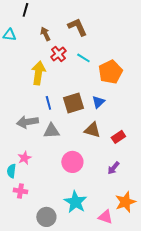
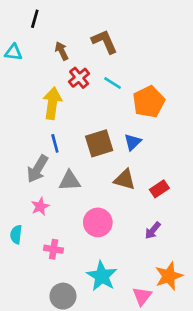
blue line: (48, 103) -> (55, 143), moved
gray arrow: (27, 122) -> (38, 169), turned -50
pink star: (24, 158) -> (40, 206), moved
pink cross: (20, 191) -> (54, 249), moved
pink triangle: (105, 217) -> (142, 296), turned 49

